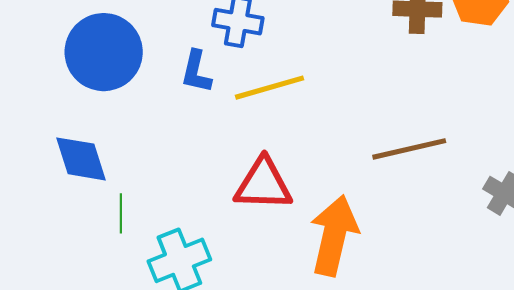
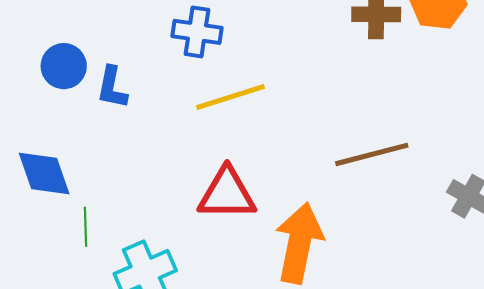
blue circle: (104, 52) -> (64, 66), size x0.6
blue L-shape: (196, 72) -> (112, 87), moved

